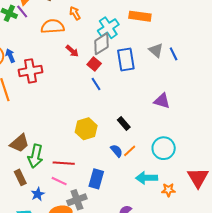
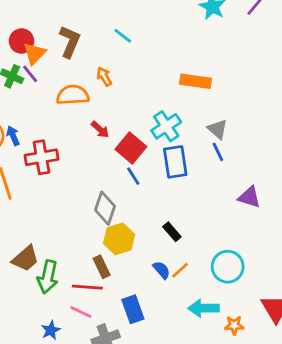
cyan cross: (108, 28) -> (166, 126), moved
gray diamond: (101, 44) -> (105, 208), moved, turned -40
blue line: (174, 54) -> (218, 152), moved
blue rectangle: (126, 60) -> (175, 162), moved
red square: (94, 64) -> (131, 148), size x1.5
purple triangle: (162, 101) -> (249, 197), moved
brown rectangle: (20, 177) -> (102, 267), moved
blue rectangle: (96, 179) -> (133, 309), turned -36

